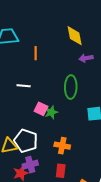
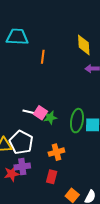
white line: (24, 86) -> (29, 112), moved
green ellipse: (71, 87) -> (77, 121), moved
orange cross: (62, 146) -> (56, 152), turned -35

